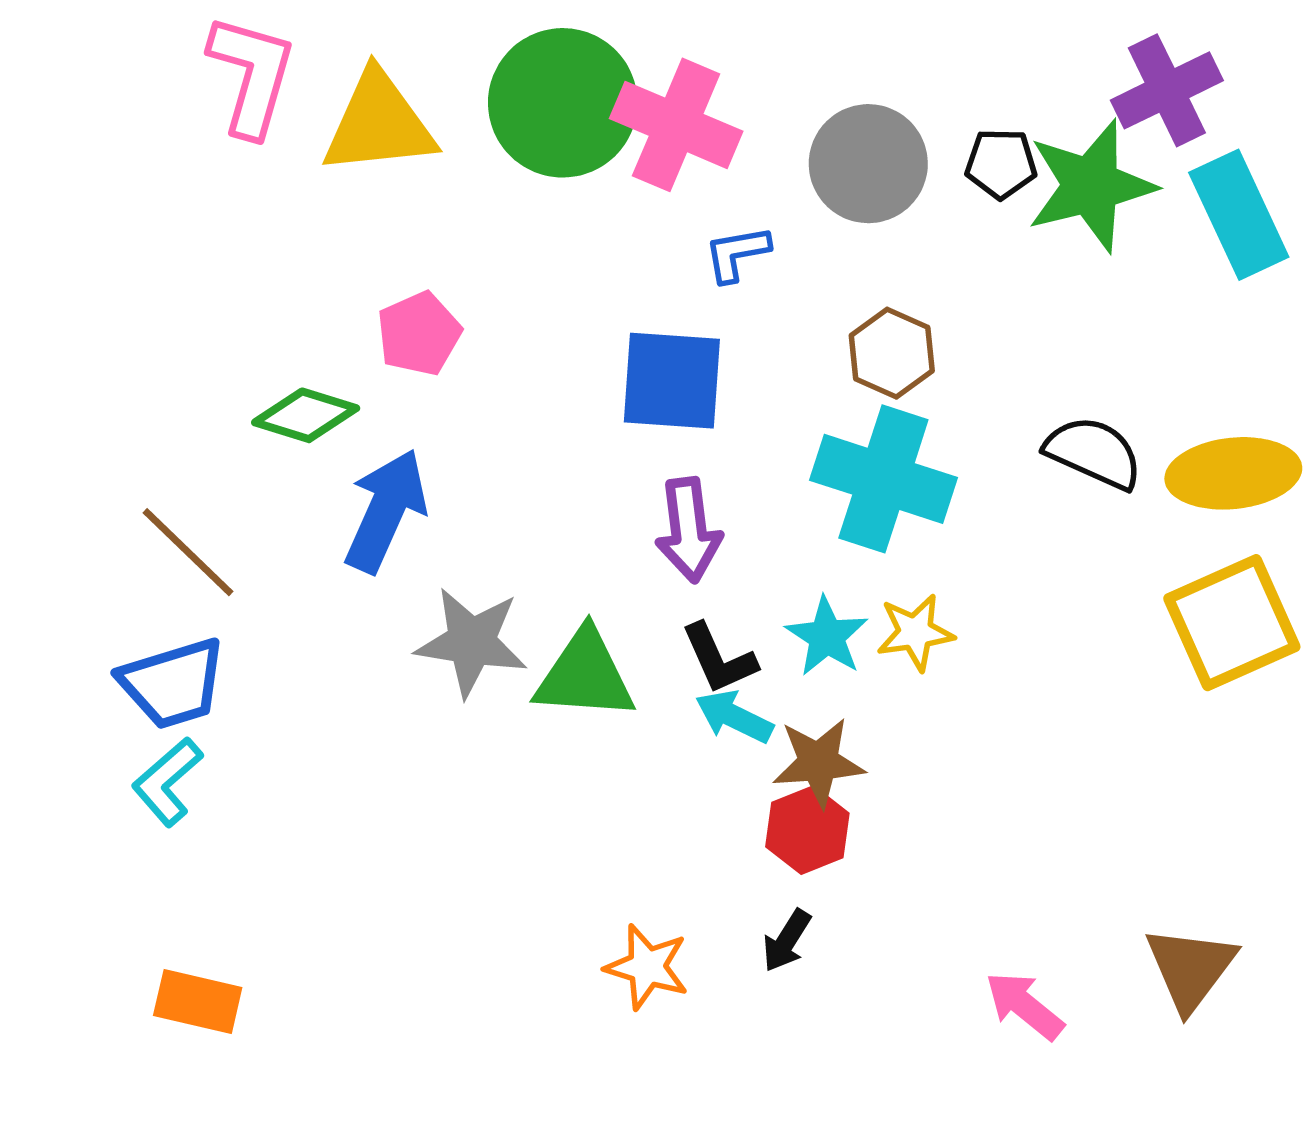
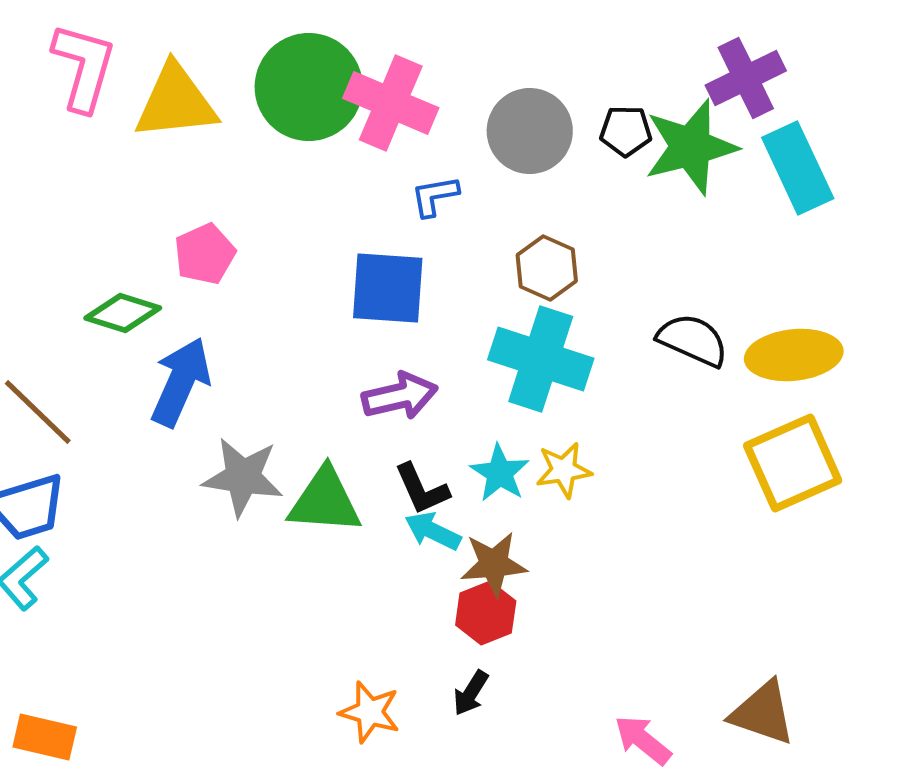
purple arrow: (689, 530) -> (400, 396), turned -96
brown triangle: (1190, 968) -> (763, 713), turned -48

